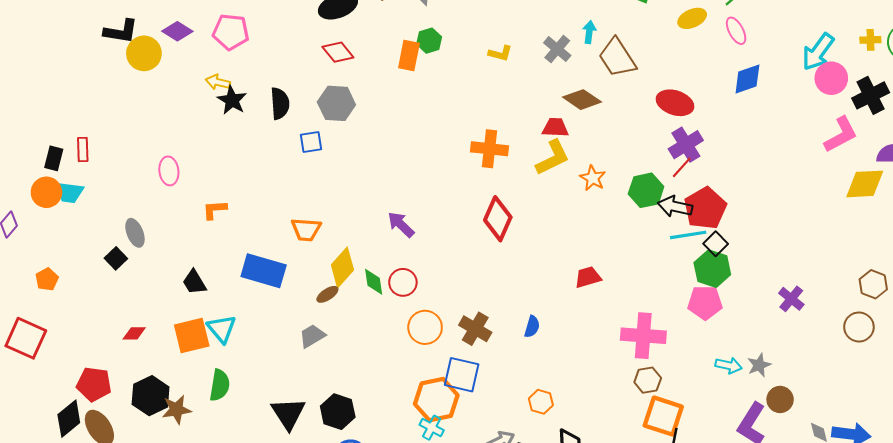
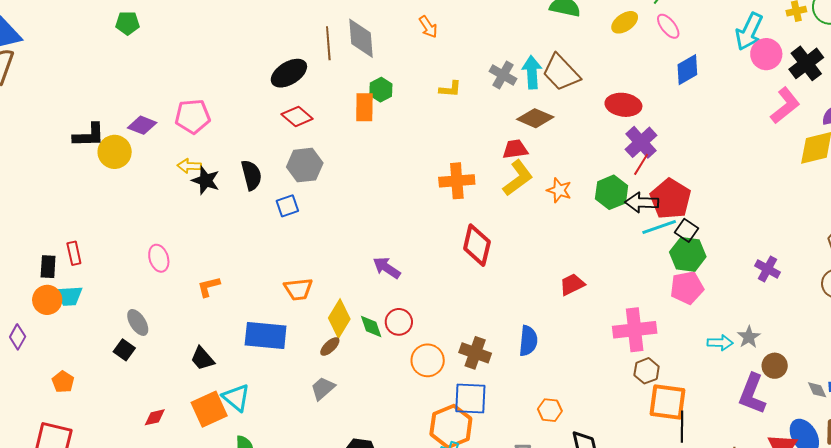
cyan arrow: (589, 32) -> (532, 72), moved, size x1.5
blue semicircle: (532, 327) -> (528, 341), size x1.4

